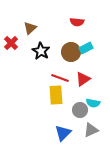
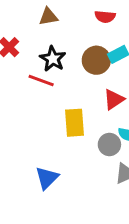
brown triangle: (30, 28) -> (48, 17), moved, turned 32
red line: (60, 78) -> (41, 81), moved
blue triangle: (63, 133) -> (47, 178), moved

